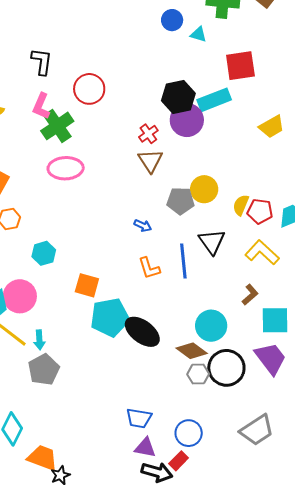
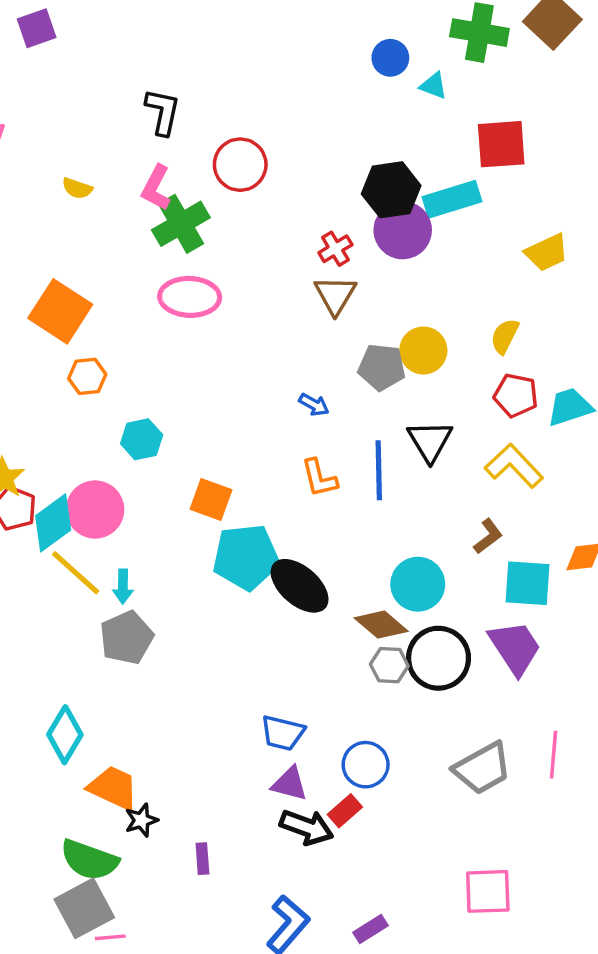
yellow semicircle: (241, 205) -> (505, 336), moved

